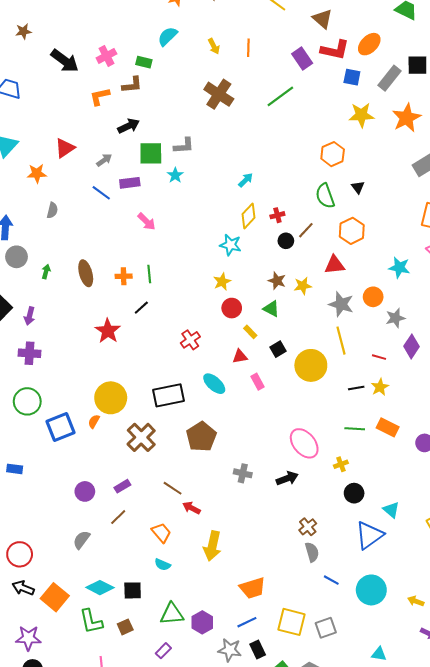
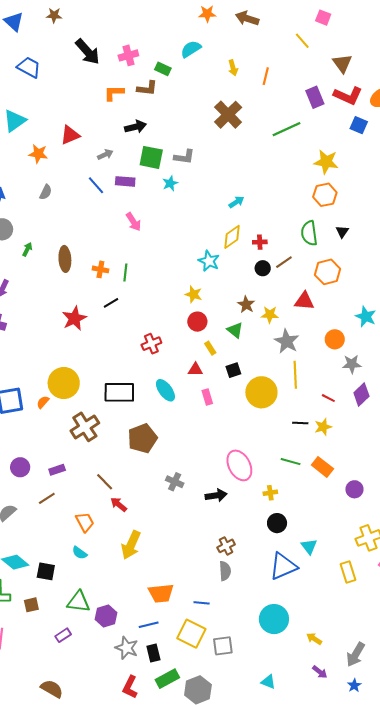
yellow star: (361, 115) -> (326, 162), moved
yellow star: (222, 282) -> (194, 294), turned 30
gray star: (341, 304) -> (287, 341), moved
blue line: (331, 580) -> (202, 603), moved, turned -35

